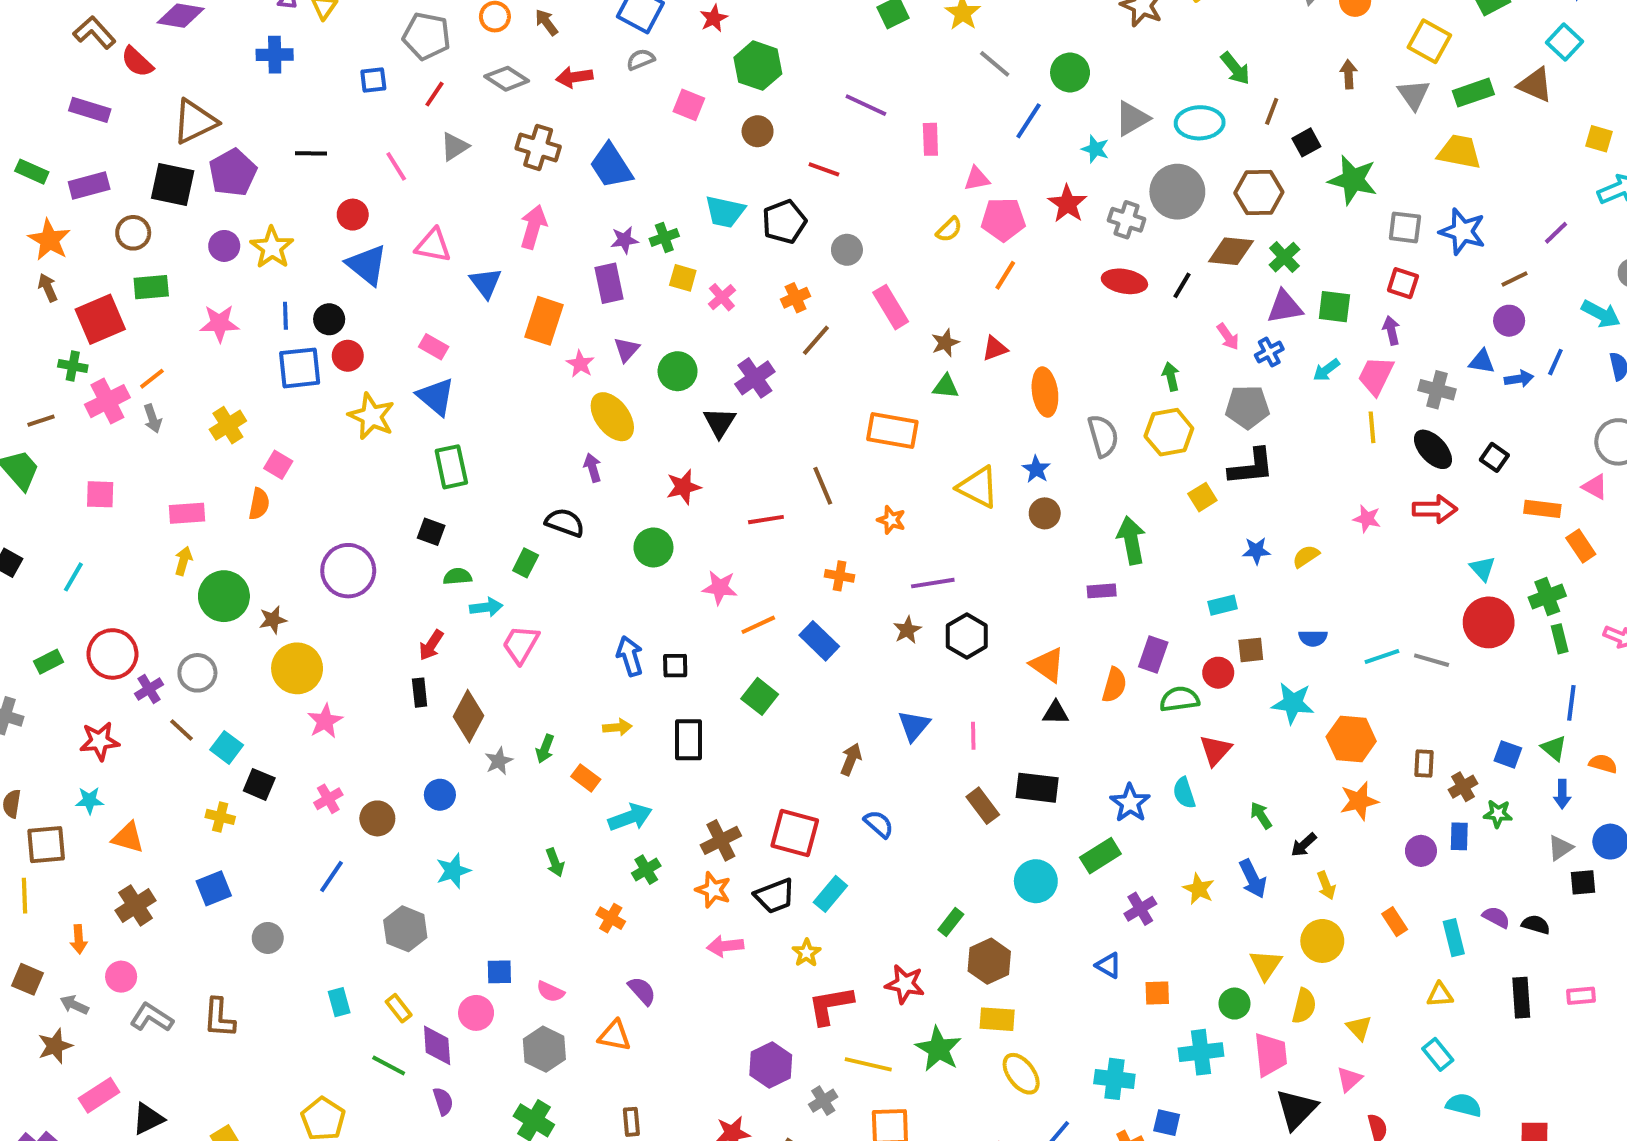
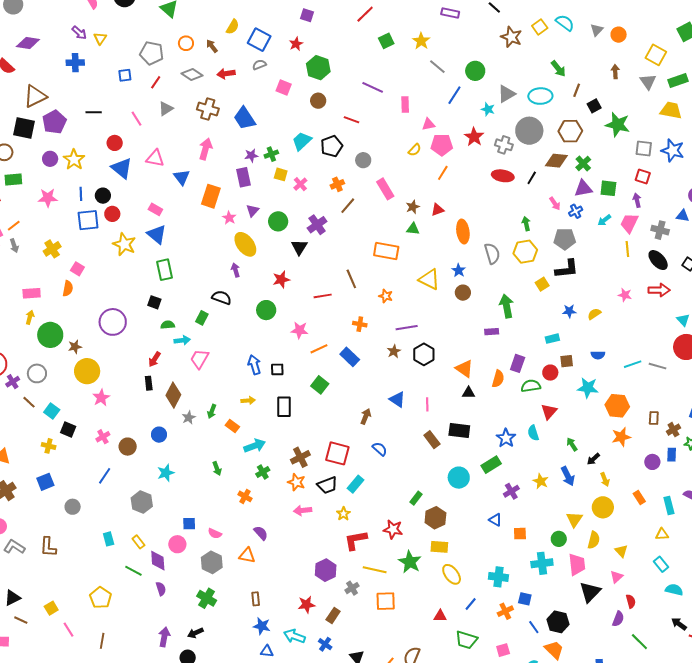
cyan trapezoid: (725, 212) -> (302, 141), turned 125
blue triangle: (914, 726) -> (397, 399), turned -36

